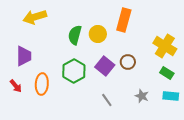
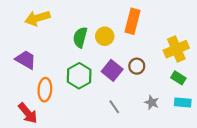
yellow cross: (165, 46) -> (176, 49), turned 35
purple trapezoid: (24, 56) -> (26, 60), turned -60
red arrow: (16, 86) -> (28, 113), moved, size x1.5

